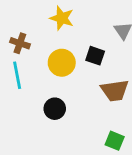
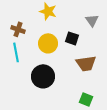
black circle: (55, 109) -> (43, 76), size x1.5

